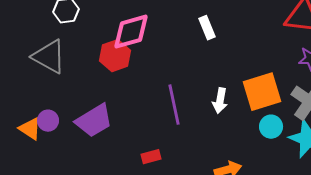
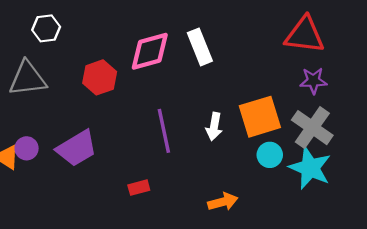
white rectangle: (207, 28) -> (200, 47), size x1.4
pink diamond: (131, 32) -> (150, 51), moved
gray triangle: (49, 57) -> (28, 79), turned -36

